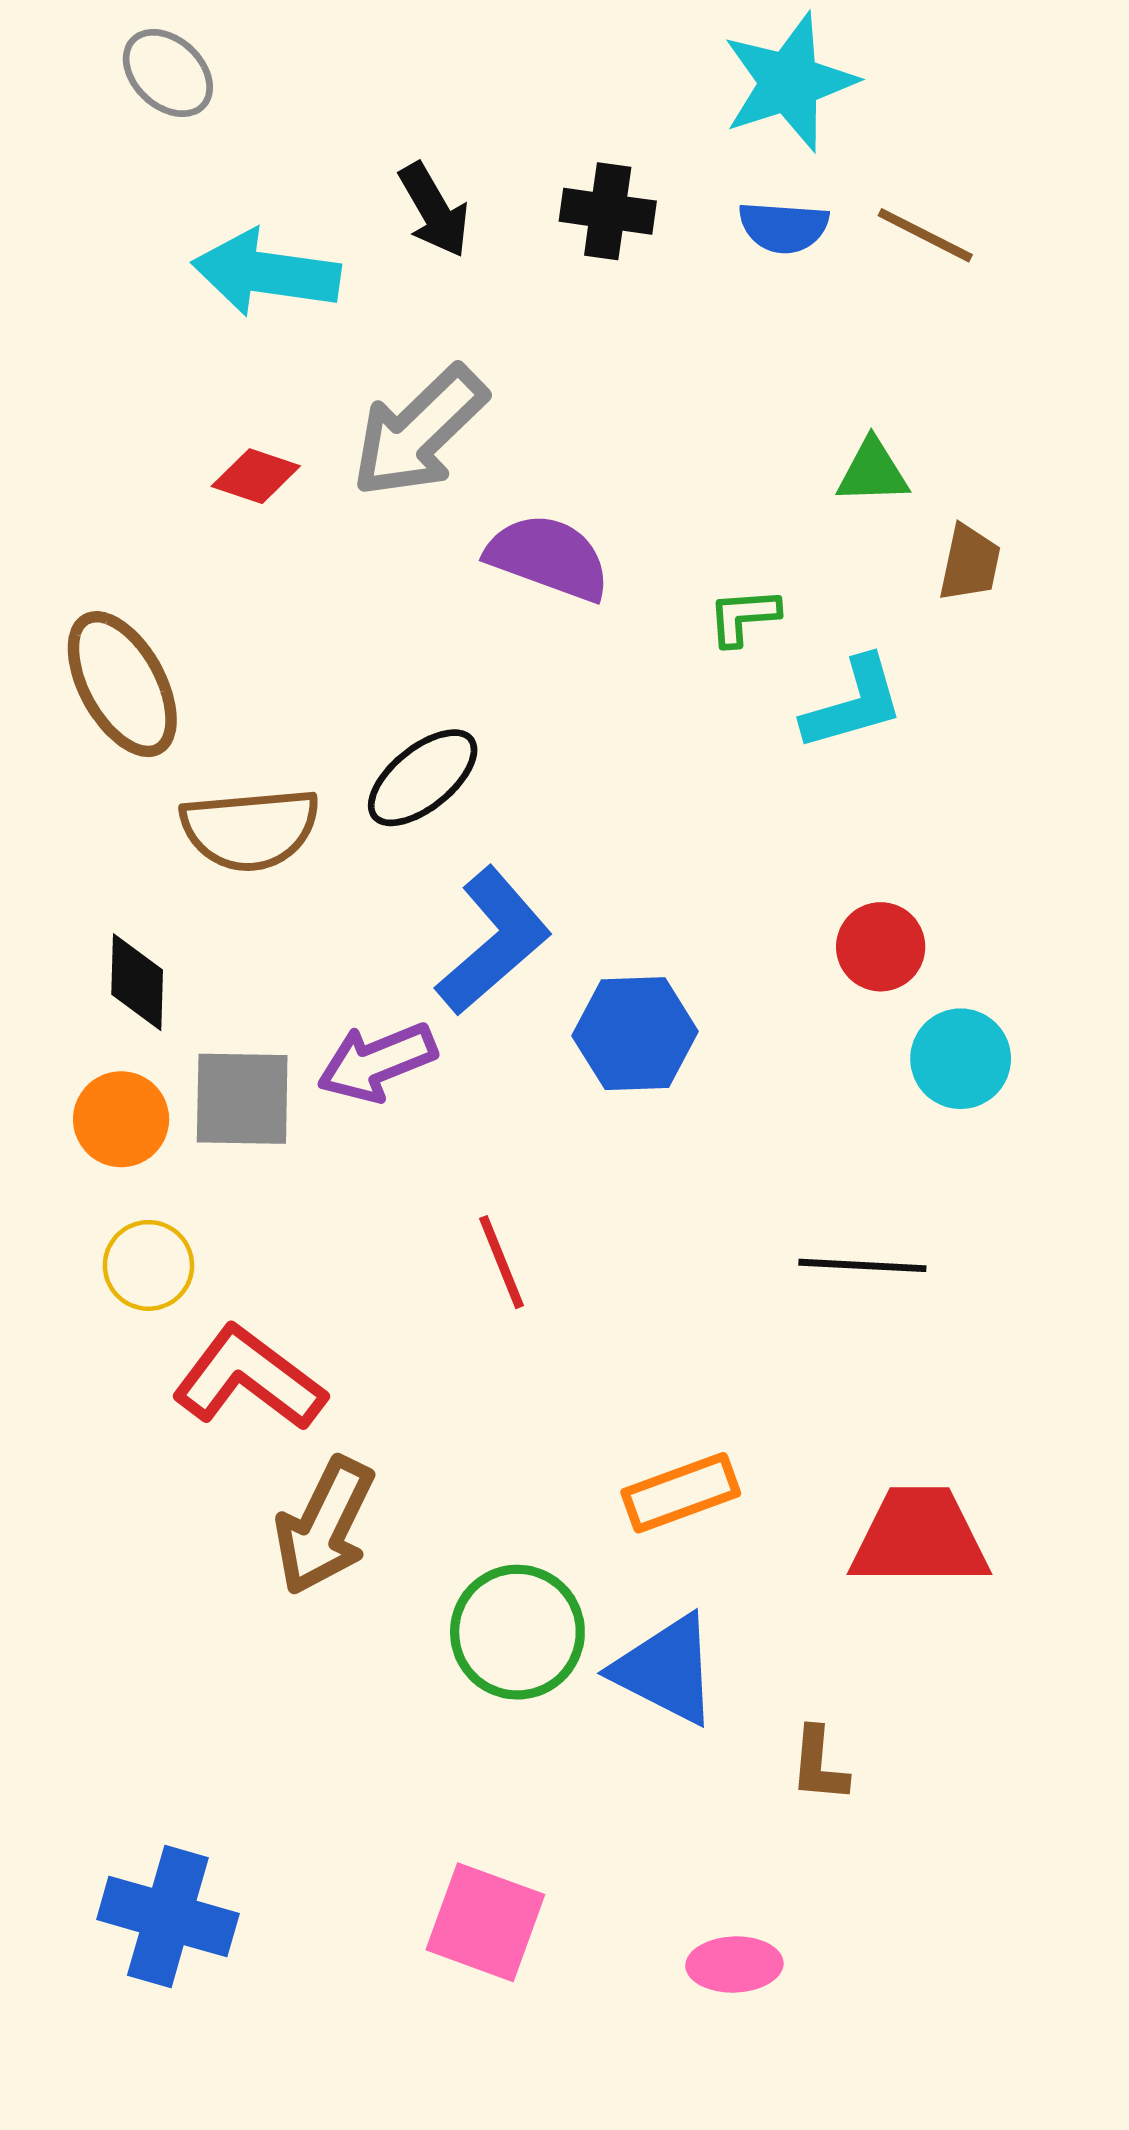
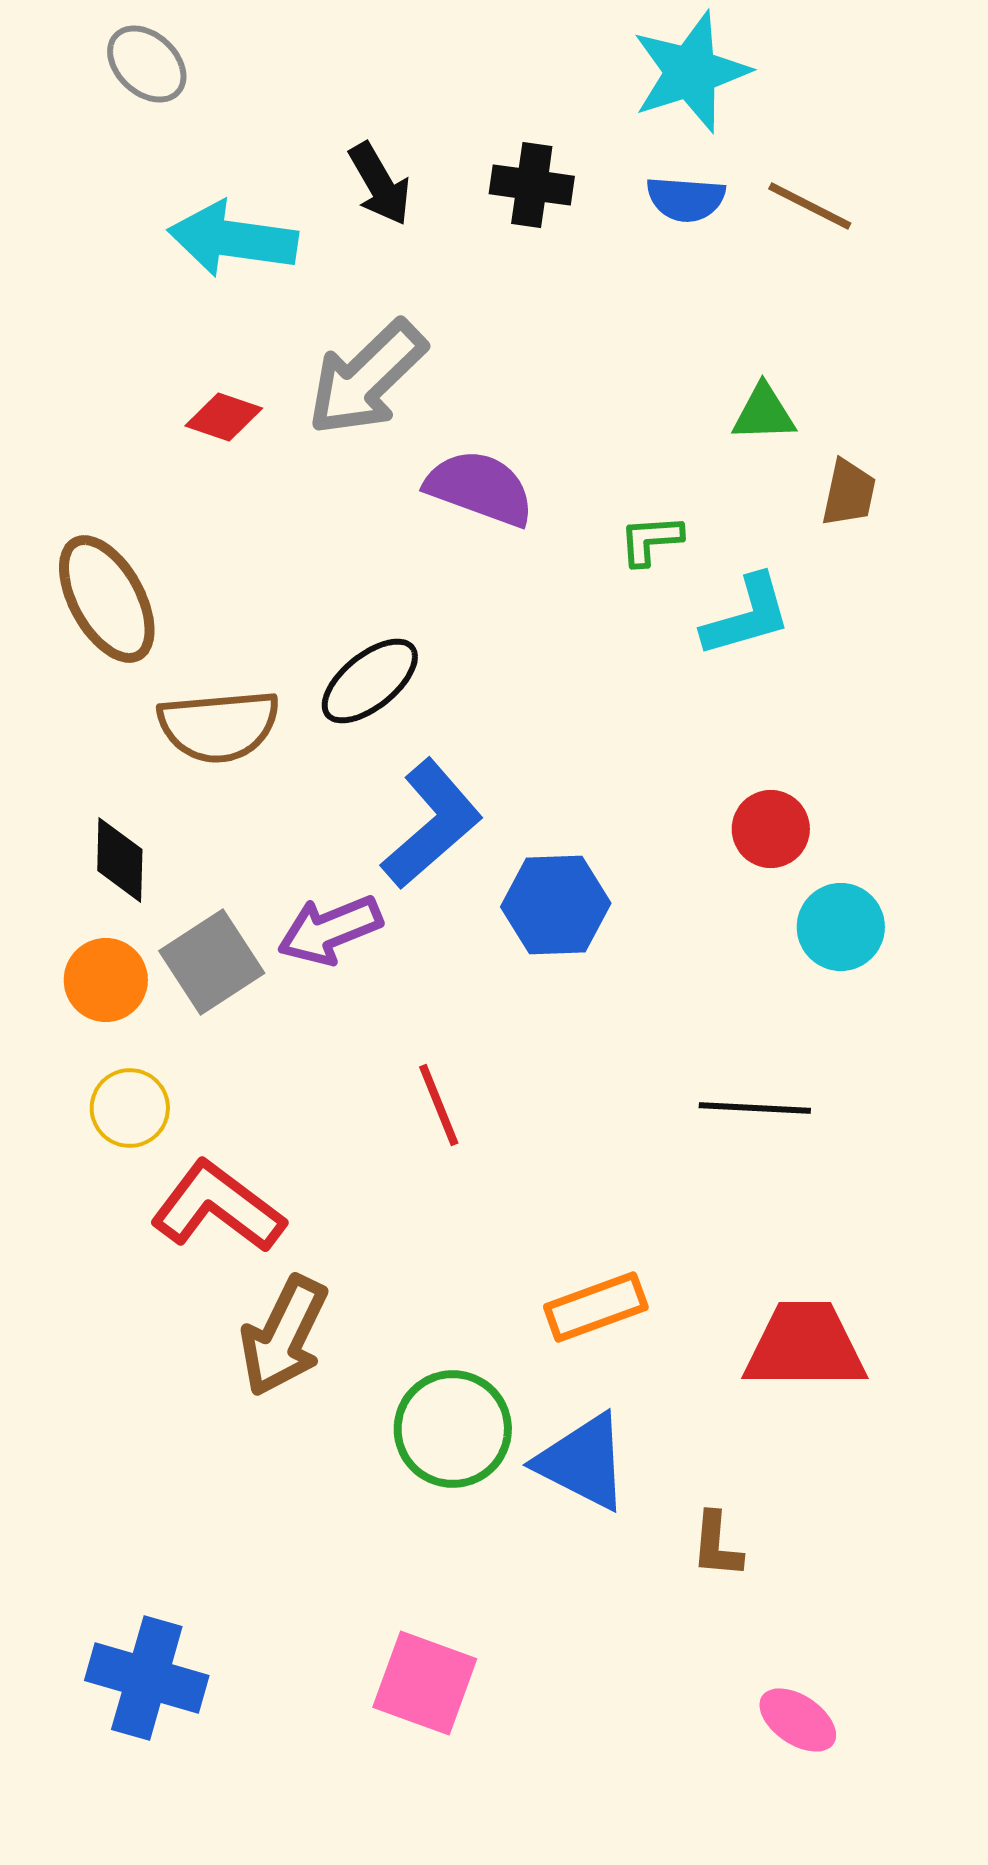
gray square: (242, 1099) -> (212, 962), turned -34
pink ellipse: (734, 1964) -> (798, 1720), moved, turned 36

